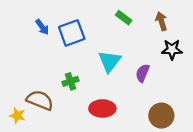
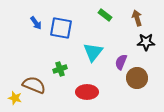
blue square: (72, 33) -> (61, 28), turned 30
brown circle: (161, 116) -> (137, 78), moved

